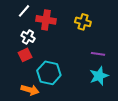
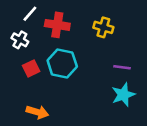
white cross: (28, 37) -> (20, 40), moved
cyan hexagon: (49, 73) -> (62, 63), moved

